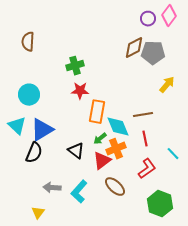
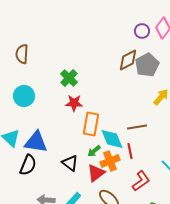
gray pentagon: (153, 53) -> (147, 65), turned -30
green cross: (75, 66) -> (69, 78), turned -30
cyan circle: (29, 95) -> (24, 96), moved
blue triangle: (42, 130) -> (36, 142), turned 40
red line: (145, 139) -> (130, 151), moved

